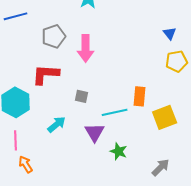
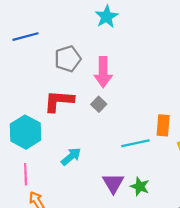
gray square: (82, 96) -> (99, 104), moved, turned 32
purple triangle: (95, 132) -> (113, 183), moved

